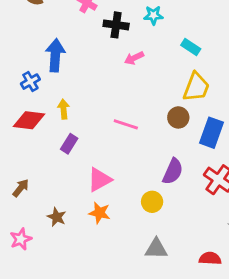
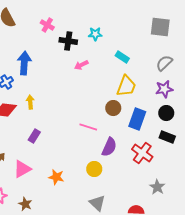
pink line: (126, 124) -> (88, 127), moved
purple rectangle: (69, 144) -> (34, 136), moved
pink triangle: (100, 180) -> (22, 169), moved
brown star: (57, 217) -> (25, 204), moved
gray triangle: (156, 249) -> (97, 203), turned 42

